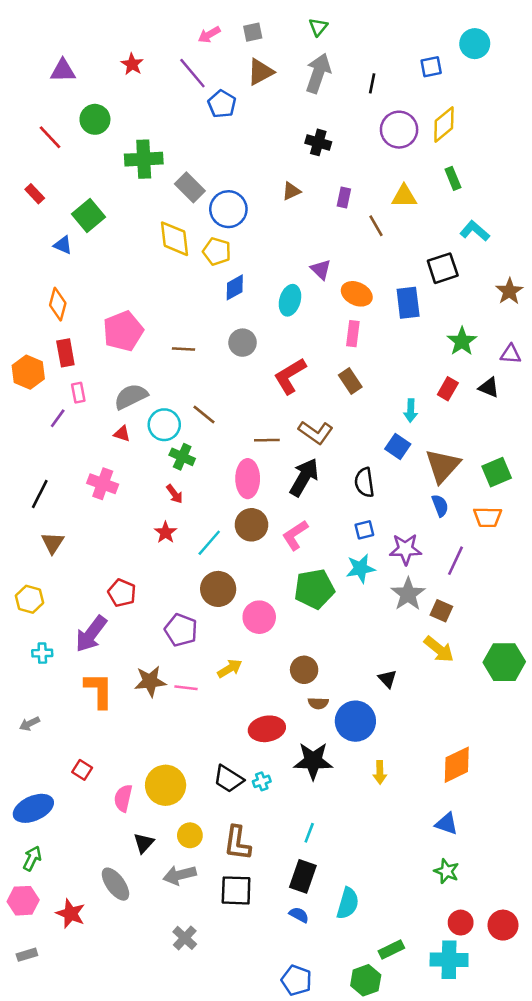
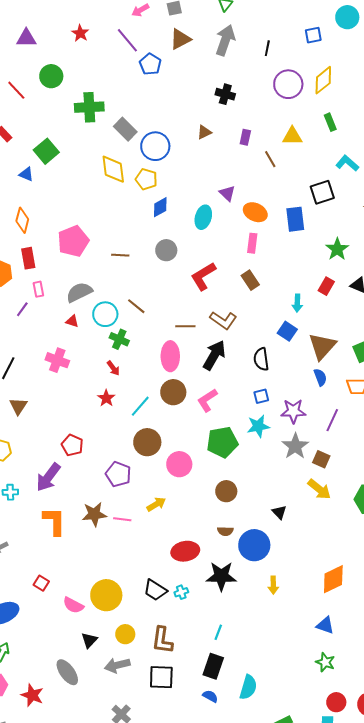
brown circle: (304, 670) -> (226, 491), moved
pink semicircle: (123, 798) -> (73, 605), turned -75

